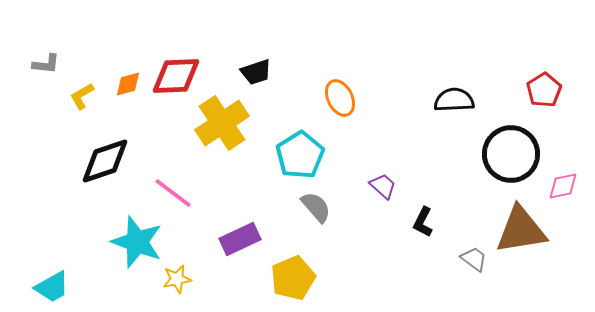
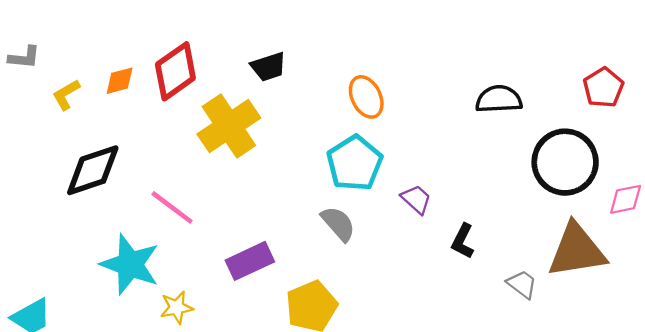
red diamond: (176, 76) -> (175, 71), turned -33
cyan pentagon: (300, 155) -> (355, 163), moved

